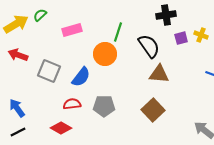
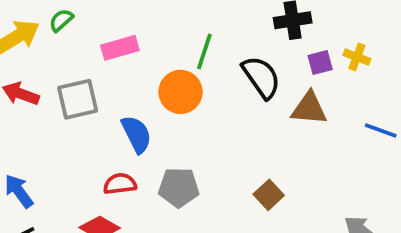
gray square: (49, 71) -> (78, 99), moved, turned -35
brown triangle: (159, 74) -> (309, 108), moved
blue semicircle: (81, 77) -> (136, 134), turned -65
brown square: (153, 110) -> (269, 195), size x0.7

